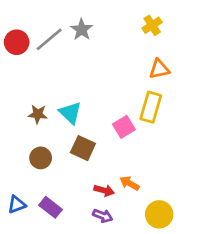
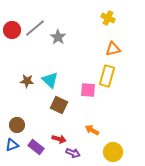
yellow cross: (152, 25) -> (108, 18), turned -32
gray star: (82, 30) -> (58, 37), moved
pink square: (124, 127) -> (88, 90), turned 35
brown circle: (41, 158) -> (17, 125), moved
red arrow: (104, 190) -> (59, 139), moved

